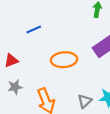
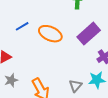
orange ellipse: (64, 60) -> (50, 34), moved, turned 35

